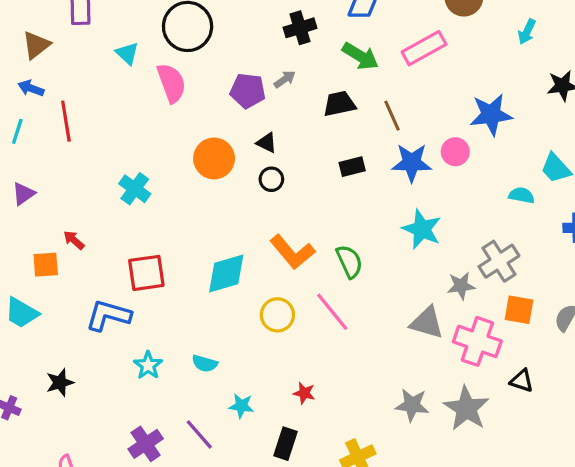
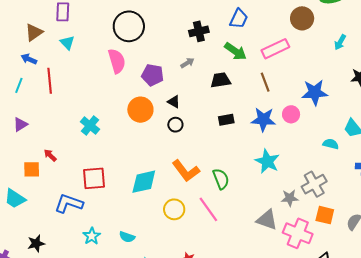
cyan triangle: (127, 53) -> (67, 43), moved
purple pentagon: (248, 91) -> (153, 75), moved
brown line: (392, 116) -> (265, 82), moved

